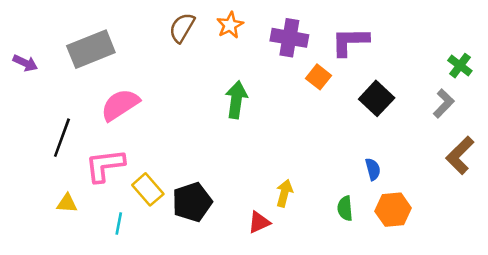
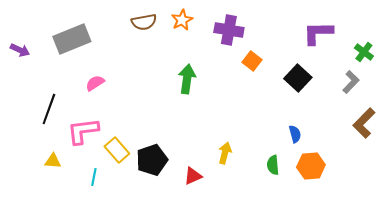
brown semicircle: (182, 28) -> (144, 22), turned -130
purple L-shape: (350, 42) -> (318, 33), moved
pink semicircle: (120, 105) -> (95, 83), size x0.6
red triangle: (259, 222) -> (193, 176), moved

